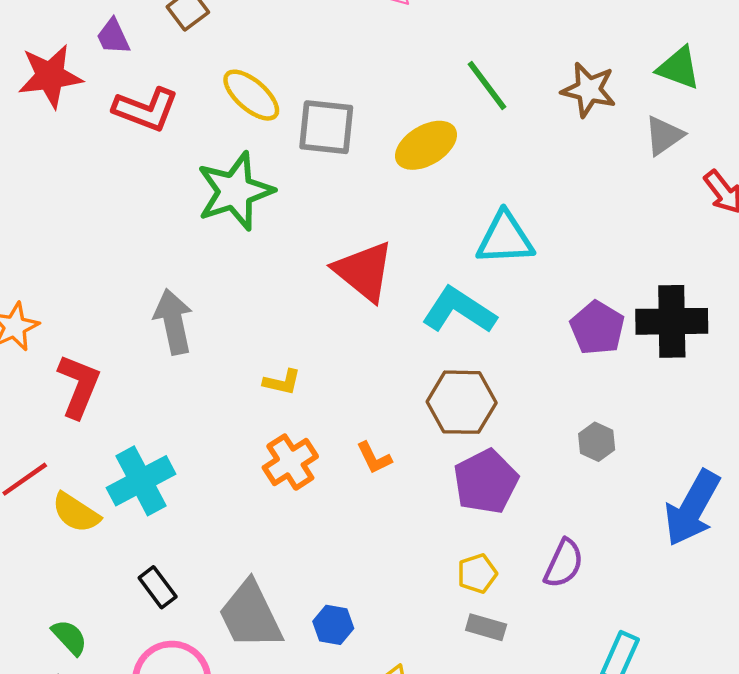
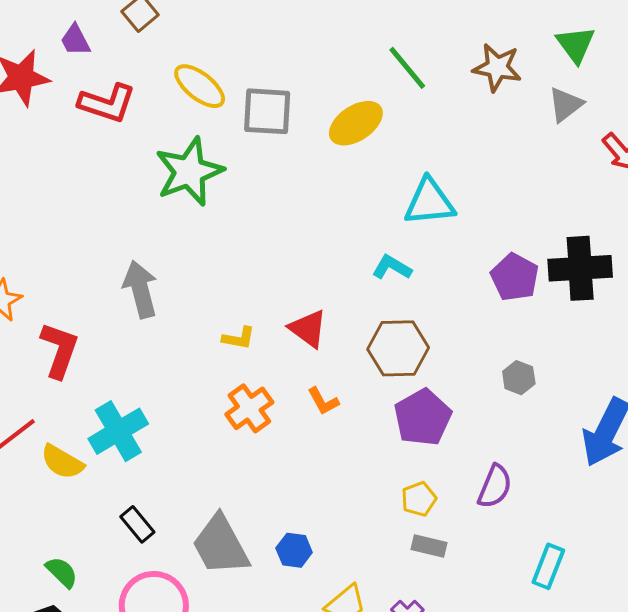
green triangle: (679, 68) -> (576, 44), turned 36
red triangle: (364, 271) -> (308, 329), moved, size x0.7
cyan L-shape: (459, 310) -> (392, 267), size x0.6

